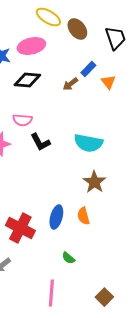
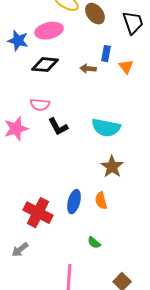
blue rectangle: (88, 69) -> (106, 54), turned -35
brown arrow: (70, 84) -> (88, 69), turned 42
green semicircle: (68, 258) -> (94, 243), moved

